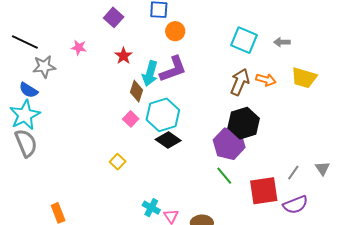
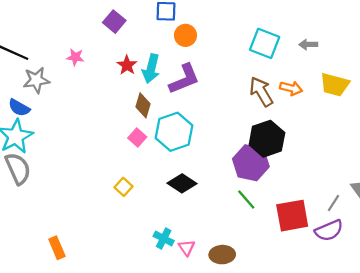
cyan arrow: (150, 74) -> (151, 69), moved
brown arrow: (240, 82) -> (261, 92), turned -52
black diamond: (168, 140) -> (182, 183), moved
gray line: (293, 173) -> (334, 203), moved

